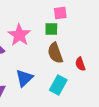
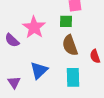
cyan rectangle: (58, 85) -> (73, 77), turned -30

